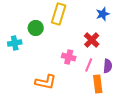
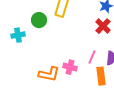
red cross: (92, 40) -> (103, 26), moved
pink cross: (69, 57) -> (70, 67), moved

